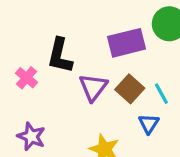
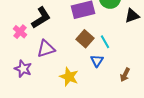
black L-shape: (60, 56) -> (41, 18), turned -135
purple triangle: (93, 87) -> (46, 49), moved, turned 36

